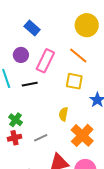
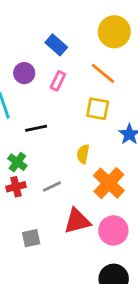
blue rectangle: (32, 28) -> (56, 45), moved
pink rectangle: (45, 61) -> (58, 81), size x0.6
black line: (30, 84) -> (36, 128), moved

